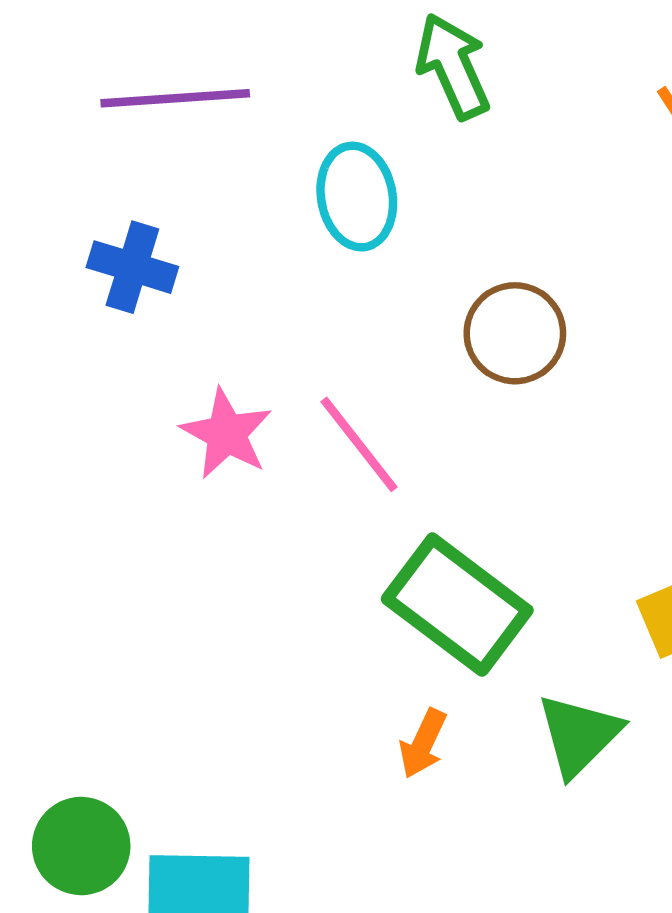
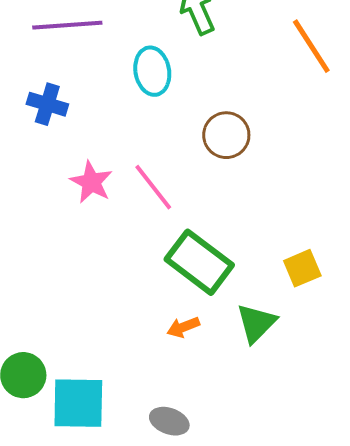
orange arrow: (423, 743) -> (183, 327), turned 44

